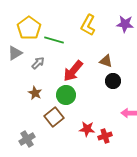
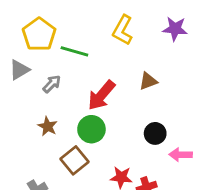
brown triangle: (106, 61) -> (148, 81), turned -40
black circle: (113, 81) -> (155, 133), moved

